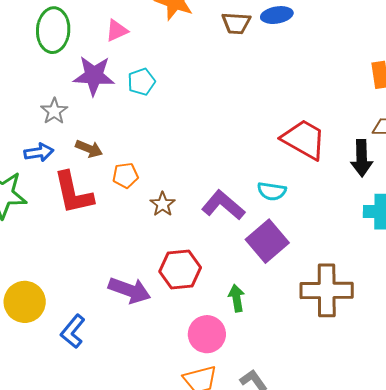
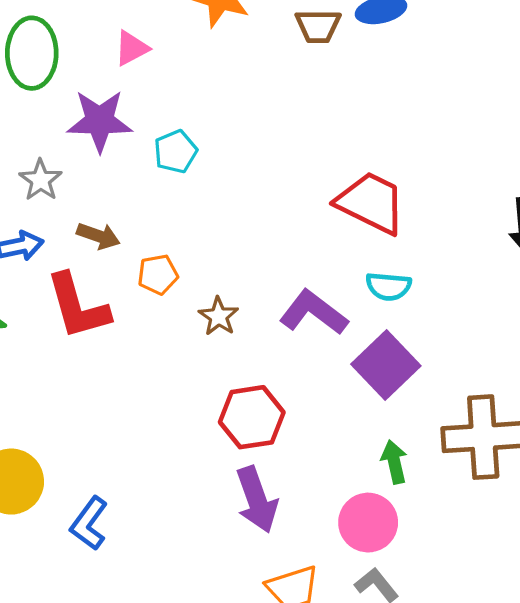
cyan pentagon: (141, 82) -> (176, 152), moved
red trapezoid: (304, 139) -> (371, 203), moved
purple arrow: (130, 290) -> (257, 500), moved, turned 54
green arrow: (237, 298) -> (394, 462), moved
pink circle: (207, 334) -> (368, 523), moved

